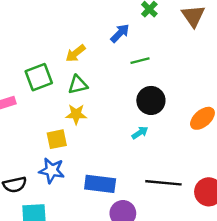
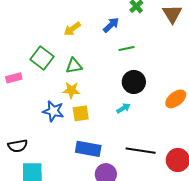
yellow arrow: (75, 53) -> (72, 29), moved
green square: (39, 77) -> (42, 58), turned -35
yellow square: (57, 139) -> (81, 113), moved
blue star: (52, 170) -> (53, 111), moved

